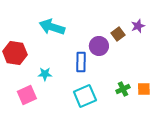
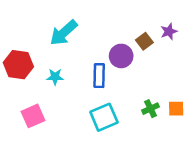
cyan arrow: (52, 27) -> (64, 33), turned -60
cyan star: (45, 74) -> (55, 77), moved

